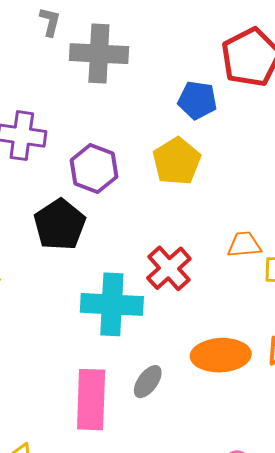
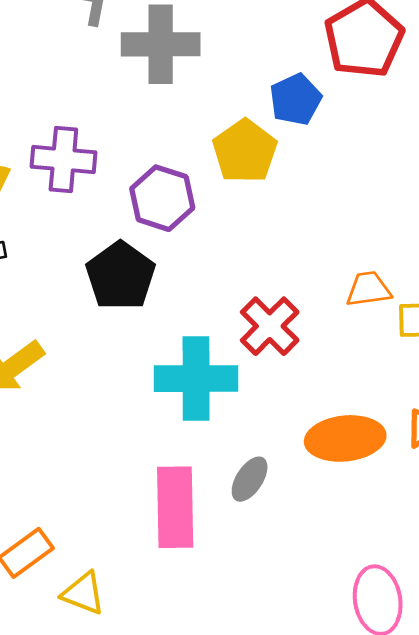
blue pentagon: (197, 100) -> (296, 99), turned -30
yellow pentagon: (177, 161) -> (245, 151), moved

